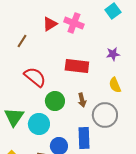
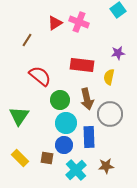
yellow semicircle: (115, 85) -> (109, 77), moved, turned 35
brown arrow: (82, 100) -> (87, 99), size x1.5
cyan circle: (39, 124) -> (66, 123), moved

